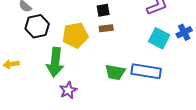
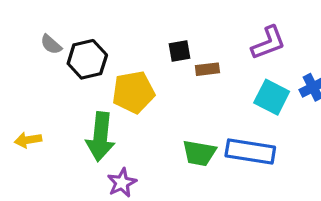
black hexagon: (37, 26) -> (87, 59), moved
brown rectangle: (106, 28) -> (207, 69), moved

